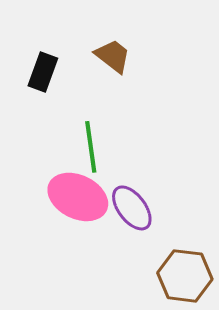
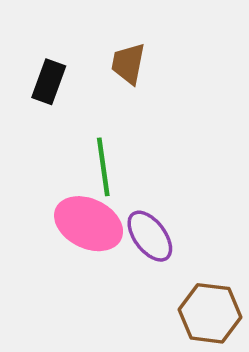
brown trapezoid: (113, 56) -> (128, 64), turned -117

